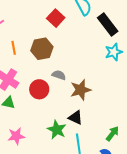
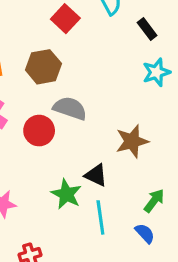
black rectangle: (108, 25) -> (147, 29), size x0.6
gray semicircle: (59, 75) -> (70, 108), size x1.5
brown star: (81, 90) -> (132, 141), moved

